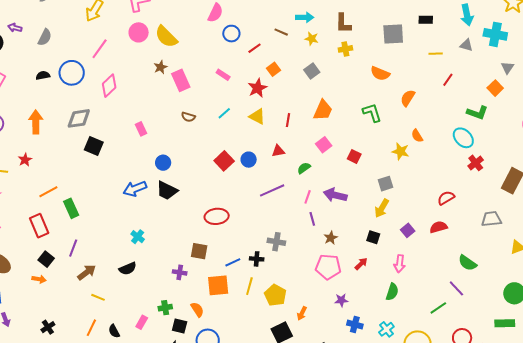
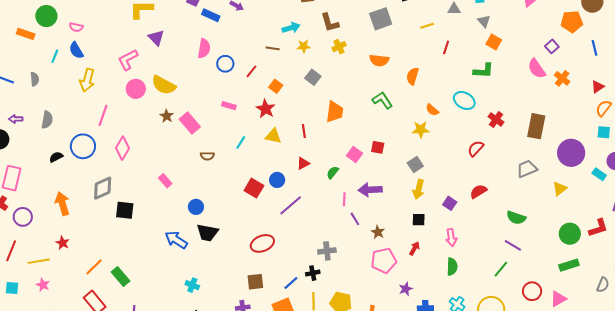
gray triangle: (507, 68) -> (484, 21), moved
cyan ellipse: (463, 138) -> (464, 100), moved
pink square: (324, 145) -> (354, 154), moved
blue arrow: (135, 189) -> (176, 240), turned 70
purple line: (272, 190) -> (291, 205), moved
red semicircle: (446, 198) -> (476, 148), moved

